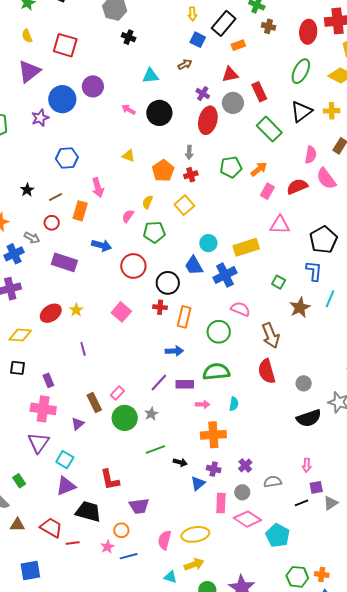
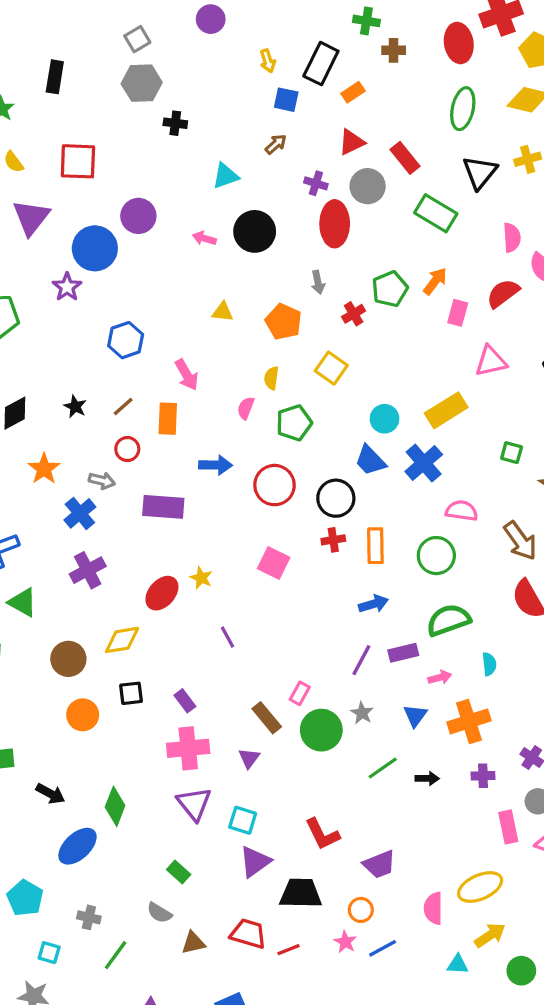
red cross: (191, 175) -> (354, 314), moved
blue triangle: (198, 483) -> (415, 716), moved

